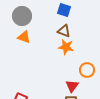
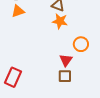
orange triangle: (24, 37) -> (18, 11), turned -40

